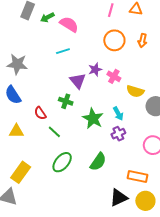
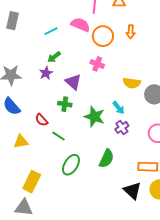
green arrow: (47, 17) -> (54, 57), moved
pink semicircle: (69, 24) -> (80, 25), moved
cyan line: (63, 51) -> (51, 31), moved
purple star: (95, 70) -> (46, 73), moved
pink cross: (114, 76) -> (97, 64), moved
black triangle: (119, 198) -> (132, 191), turned -42

